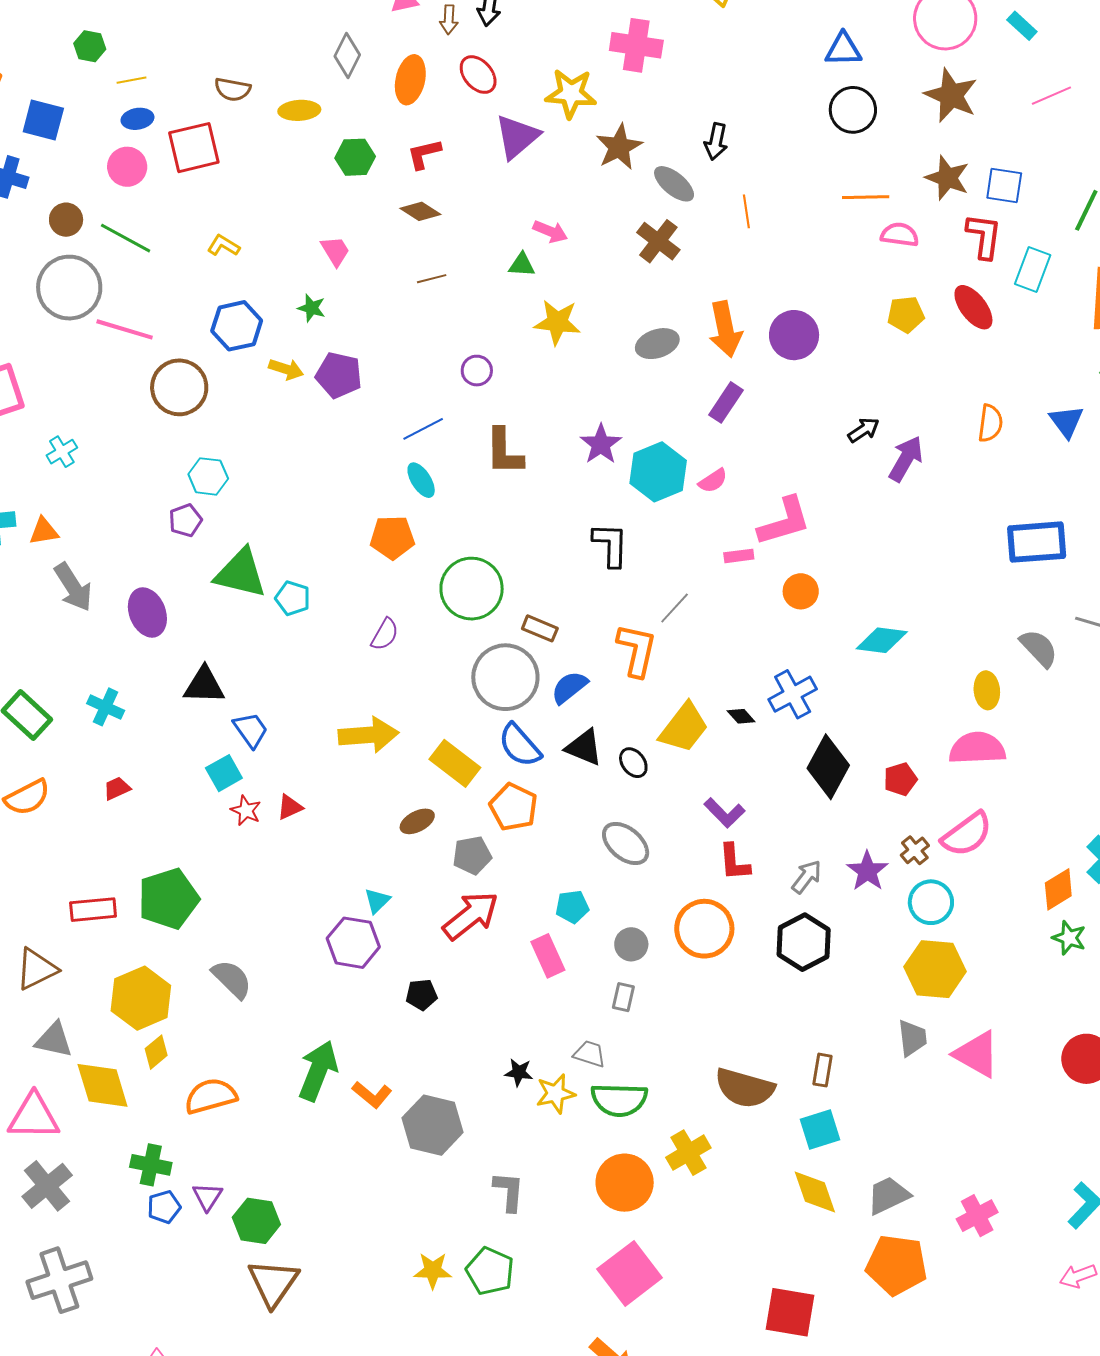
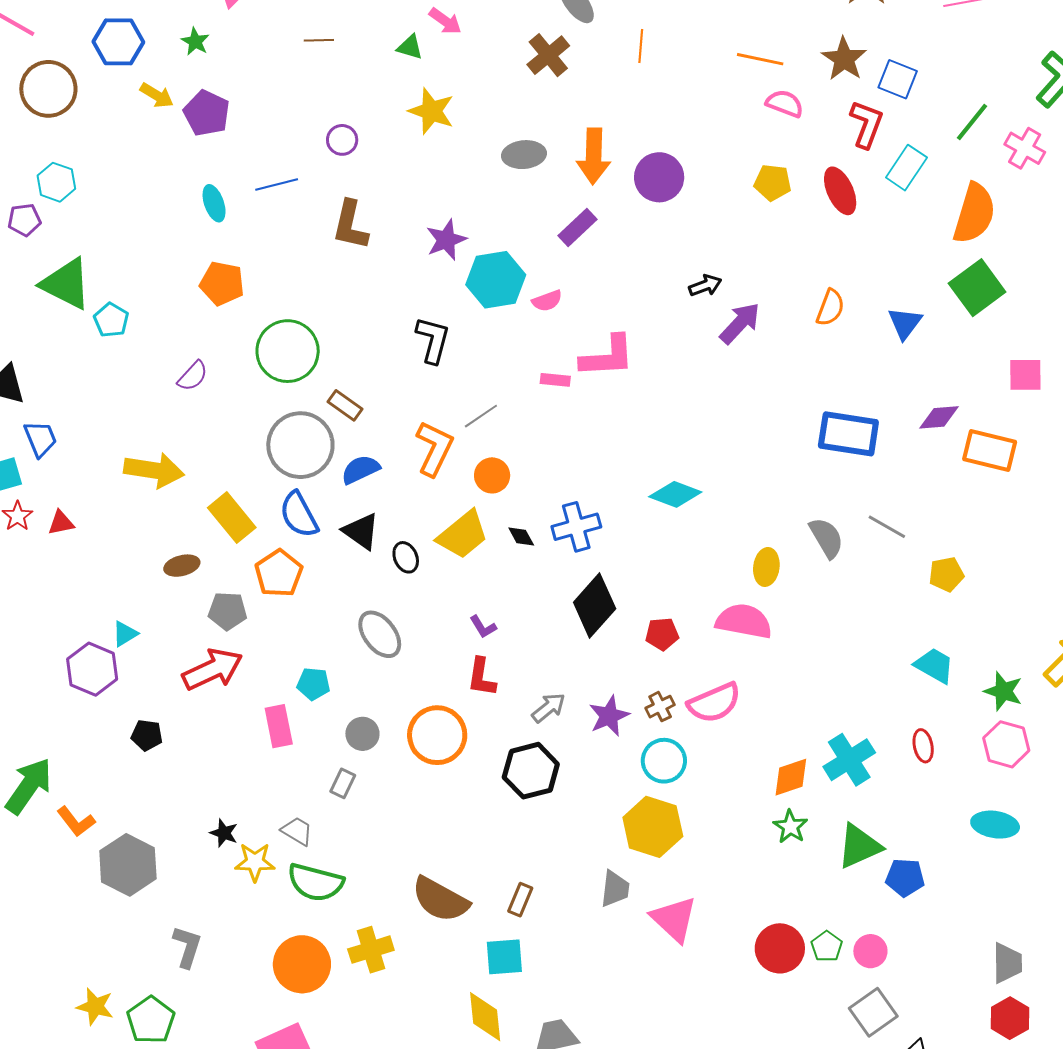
cyan ellipse: (421, 480) -> (214, 203), moved
orange circle: (801, 591) -> (492, 475), moved
purple L-shape: (724, 813) -> (483, 627), size x0.7

